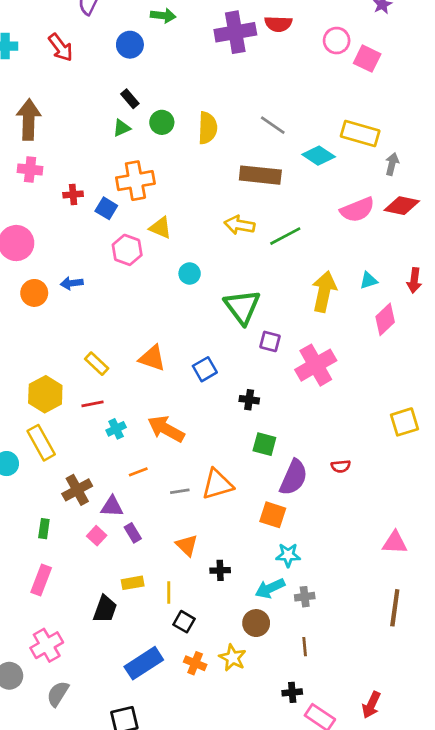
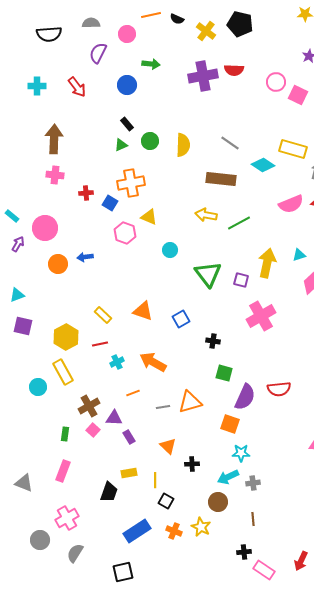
purple square: (270, 341) -> (241, 280), moved
red semicircle: (341, 466) -> (279, 389), size x1.6
pink square: (97, 536) -> (93, 430), moved

